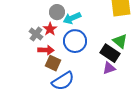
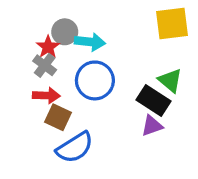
cyan arrow: (72, 18) -> (90, 42), turned -150
red star: (50, 29) -> (48, 47), moved
gray cross: (36, 34) -> (45, 65), moved

